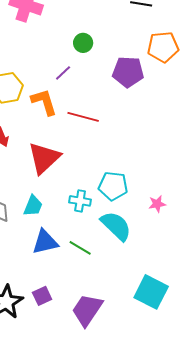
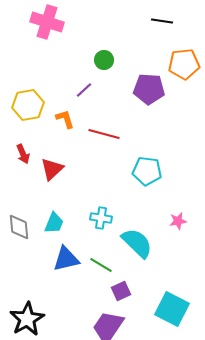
orange L-shape: (44, 102) -> (65, 119), size x0.7
red triangle: (44, 158) -> (52, 169), moved, size x0.7
cyan pentagon: (113, 186) -> (147, 171), moved
purple square: (42, 296) -> (121, 291), moved

